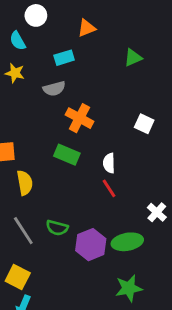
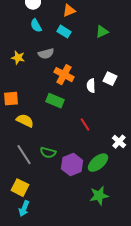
cyan semicircle: (18, 41) -> (36, 26), moved
cyan rectangle: (64, 58) -> (64, 32), moved, turned 48
yellow star: (15, 73) -> (18, 58), moved
white semicircle: (109, 163) -> (91, 86), moved
yellow semicircle: (25, 183) -> (25, 121), turned -54
green ellipse: (127, 242) -> (98, 163), turned -30

